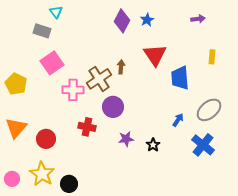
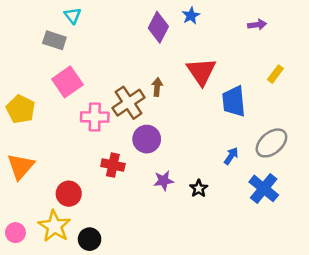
blue star: (147, 20) -> (191, 16), moved
yellow rectangle: (212, 57) -> (275, 74), turned 32
red circle: (46, 139) -> (69, 194), moved

